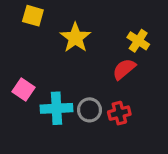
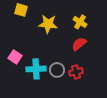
yellow star: (75, 38) -> (48, 24), turned -30
yellow cross: (138, 41) -> (80, 22), moved

